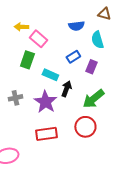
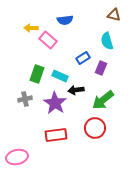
blue semicircle: (76, 26) -> (65, 20), moved
green rectangle: (27, 60) -> (37, 74), moved
black arrow: (66, 89) -> (76, 90), turned -119

